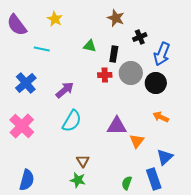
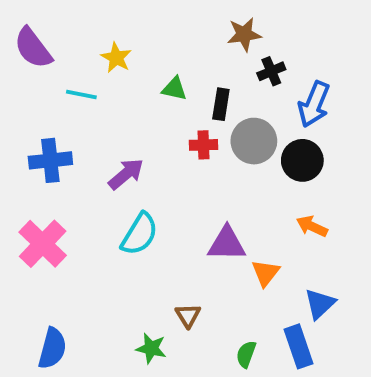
brown star: (116, 18) -> (244, 34), moved, turned -30
yellow star: (55, 19) -> (116, 58), moved
blue cross: (26, 83) -> (50, 160), turned 35
brown triangle: (83, 161) -> (188, 315), moved

